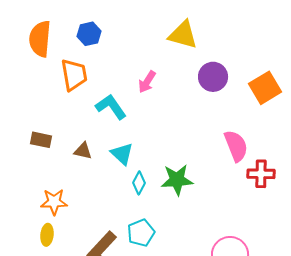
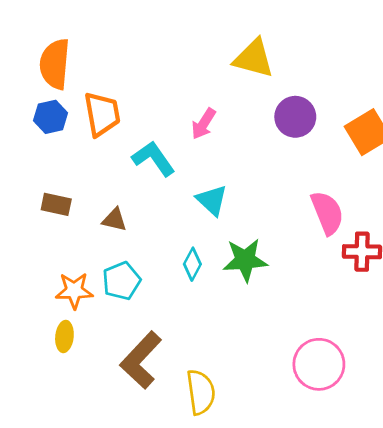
blue hexagon: (89, 34) -> (51, 117), moved
cyan triangle: (122, 154) -> (212, 200), moved
cyan pentagon: (141, 233) -> (121, 281), moved

